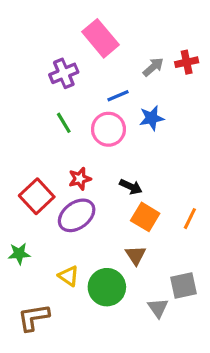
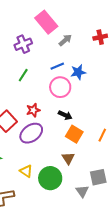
gray arrow: (153, 67) -> (65, 40), moved
blue line: (118, 96) -> (57, 66), moved
green line: (64, 123) -> (23, 75), turned 64
pink circle: (108, 129) -> (60, 87), moved

